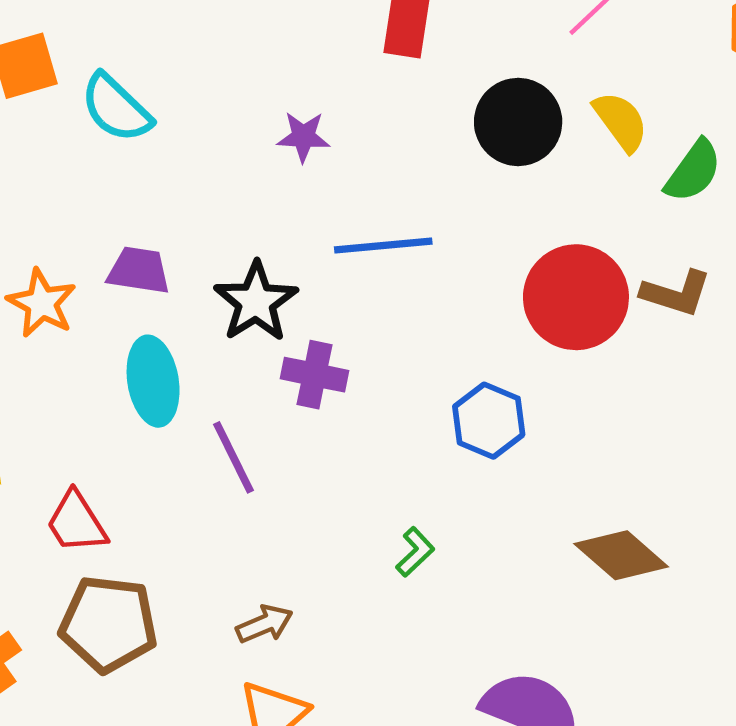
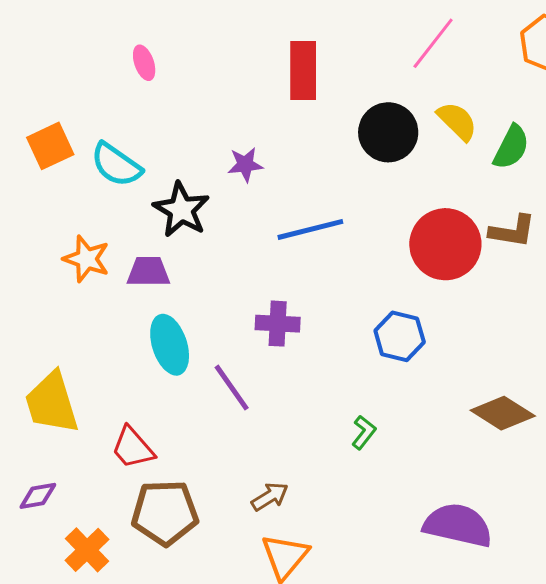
black star: (256, 302) -> (181, 210), moved
orange star: (42, 303) -> (86, 259), moved

